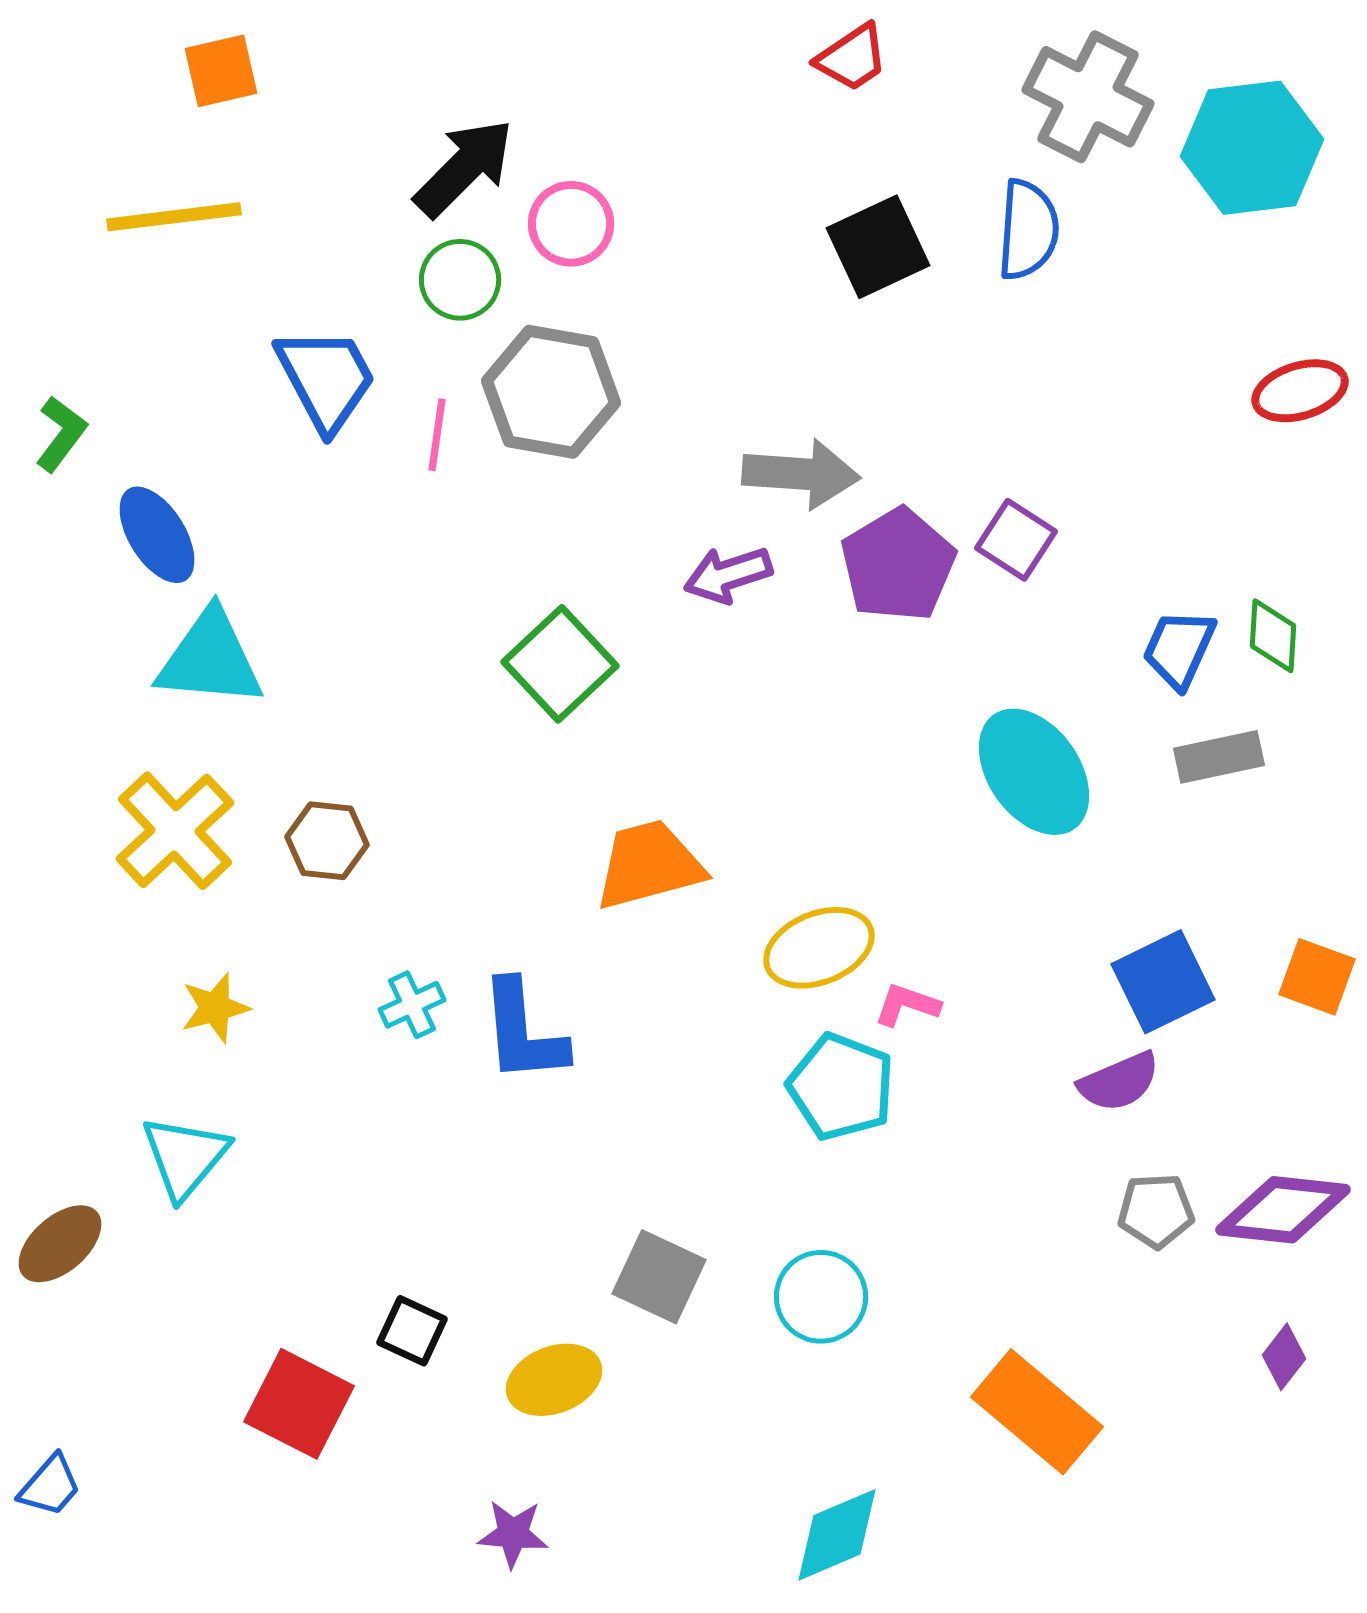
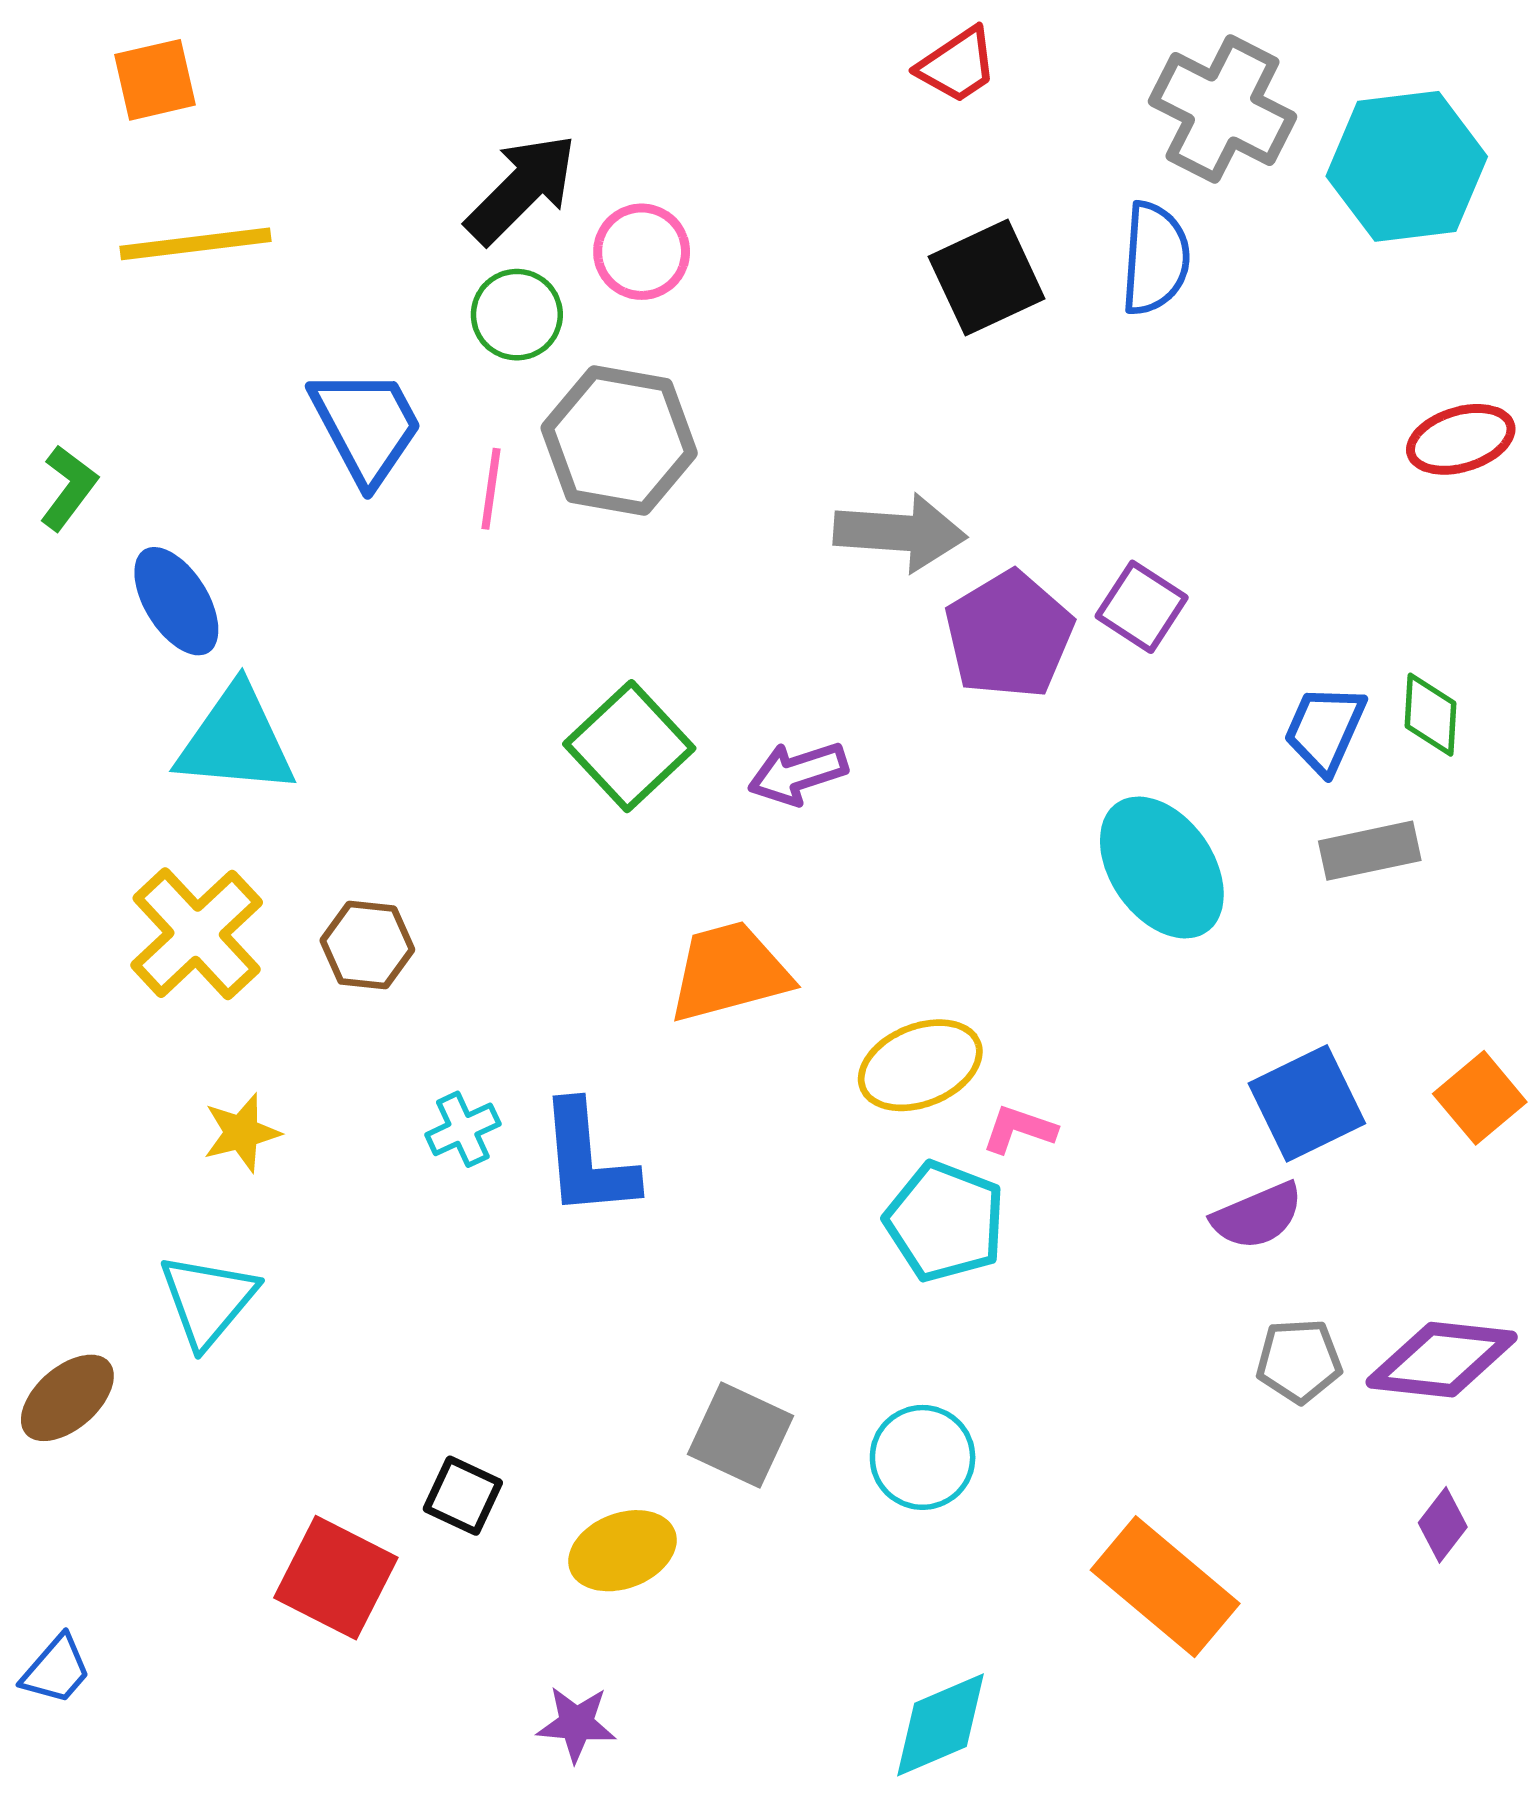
orange square: (221, 71) -> (155, 80), moved
purple arrow: (728, 575) -> (798, 773), moved
orange square: (1317, 977) -> (1480, 1098), turned 30

